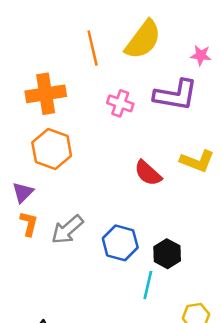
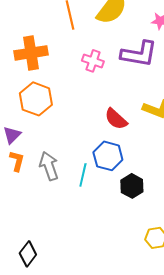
gray arrow: (67, 230) -> (49, 166), turned 112
blue hexagon: (120, 243) -> (108, 156), moved
cyan line: (148, 285) -> (83, 175), moved

